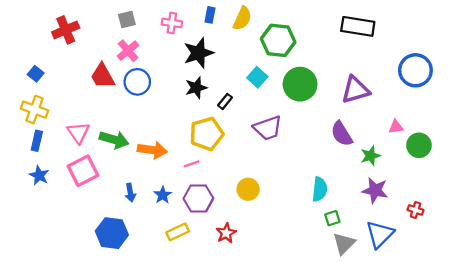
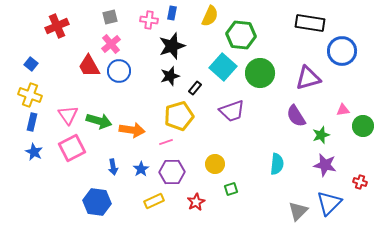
blue rectangle: (210, 15) -> (172, 13), moved
blue circle: (415, 70) -> (342, 51), moved
cyan square: (257, 77) -> (223, 67), size x1.5
green square: (332, 218) -> (231, 189), moved

